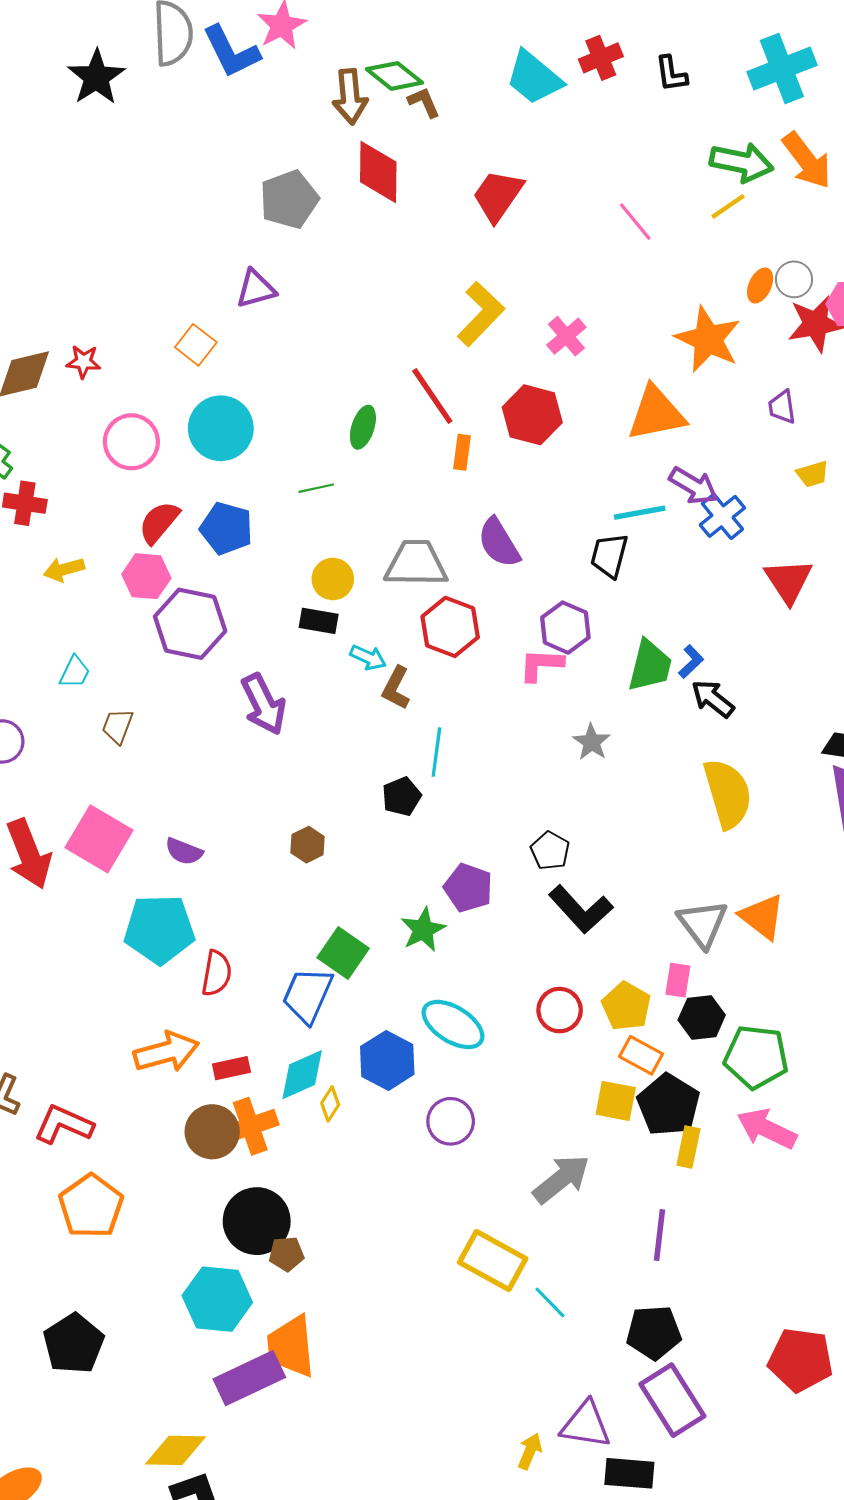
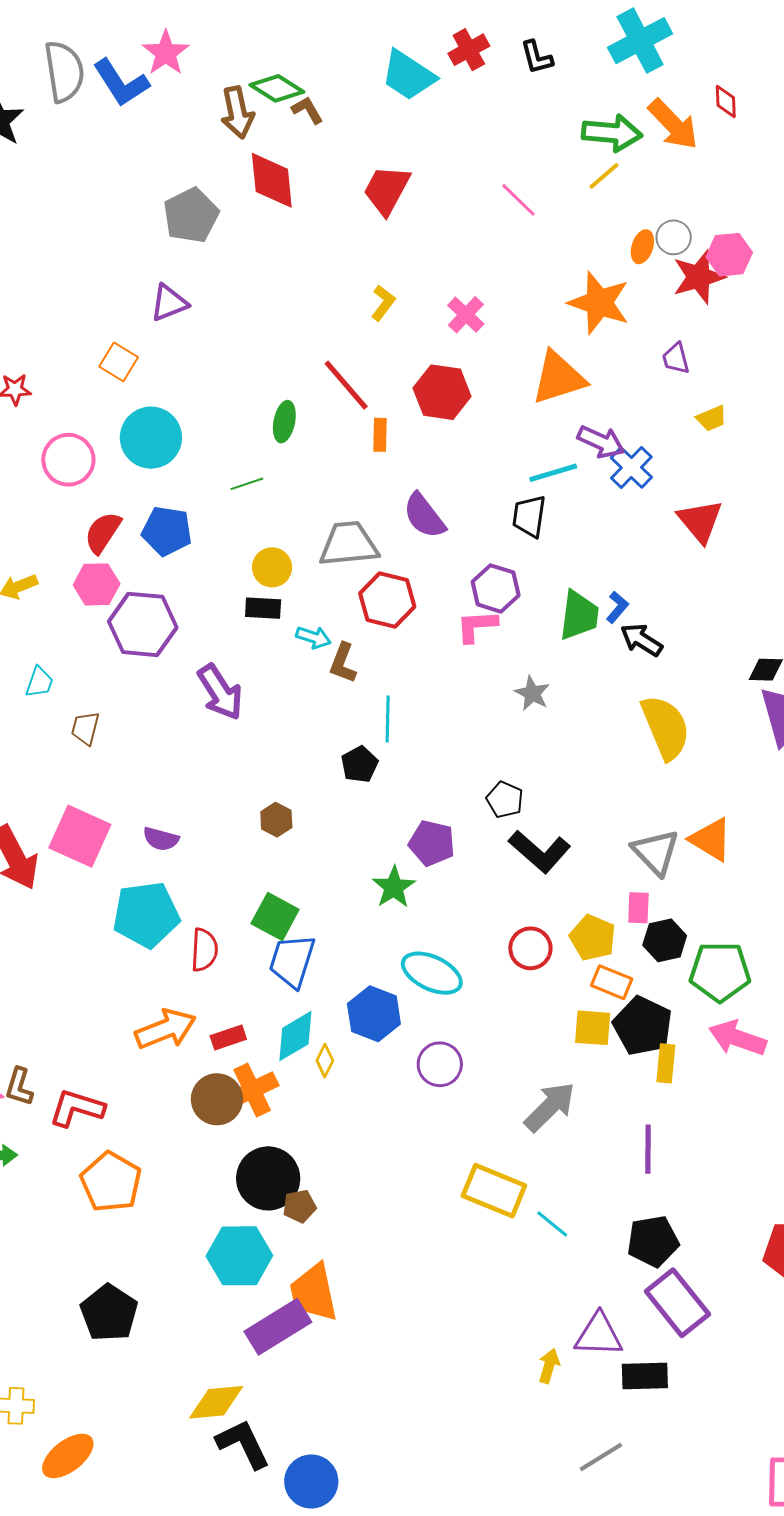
yellow L-shape: (481, 314) -> (383, 303), size x0.6
green square: (343, 953) -> (275, 917), moved

